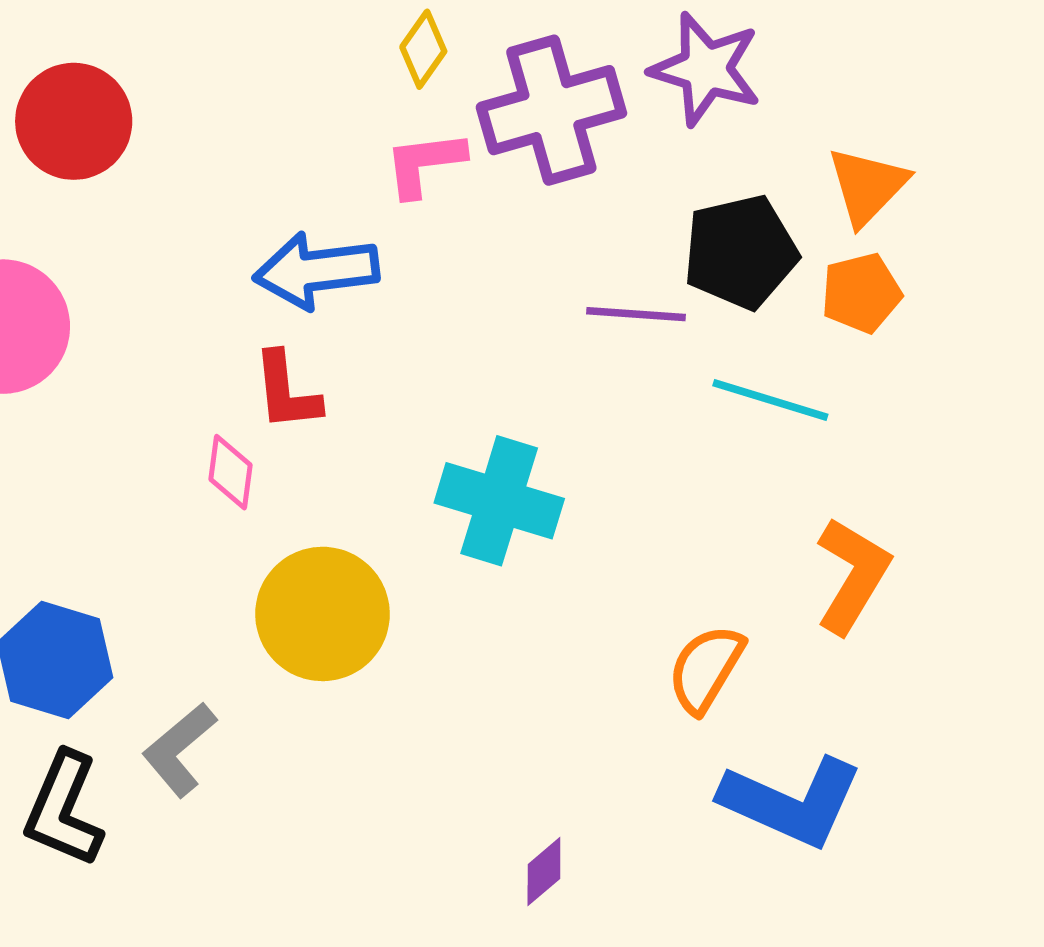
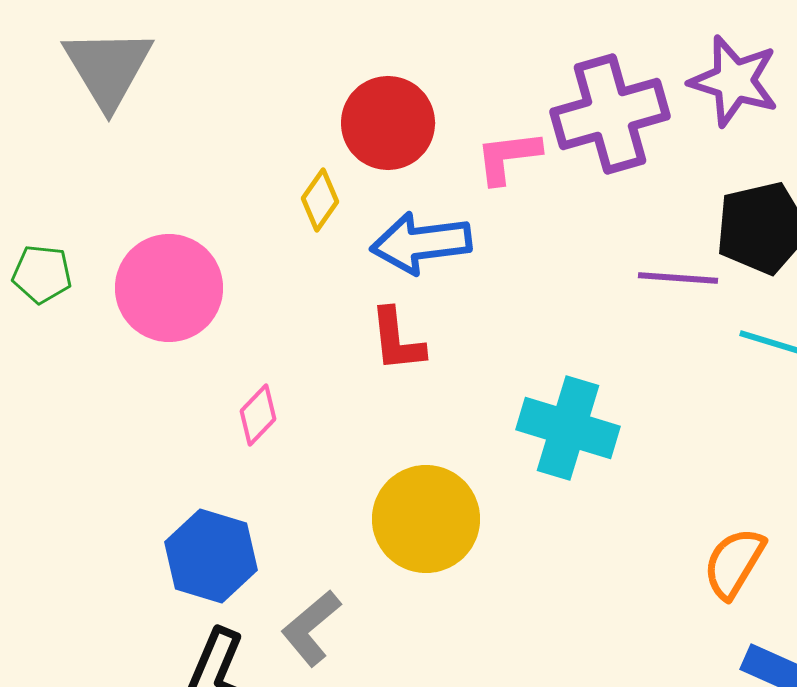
yellow diamond: (423, 49) -> (320, 200), moved
red circle: (74, 121) -> (388, 123), moved
pink diamond: (230, 472) -> (258, 415), moved, turned 36

